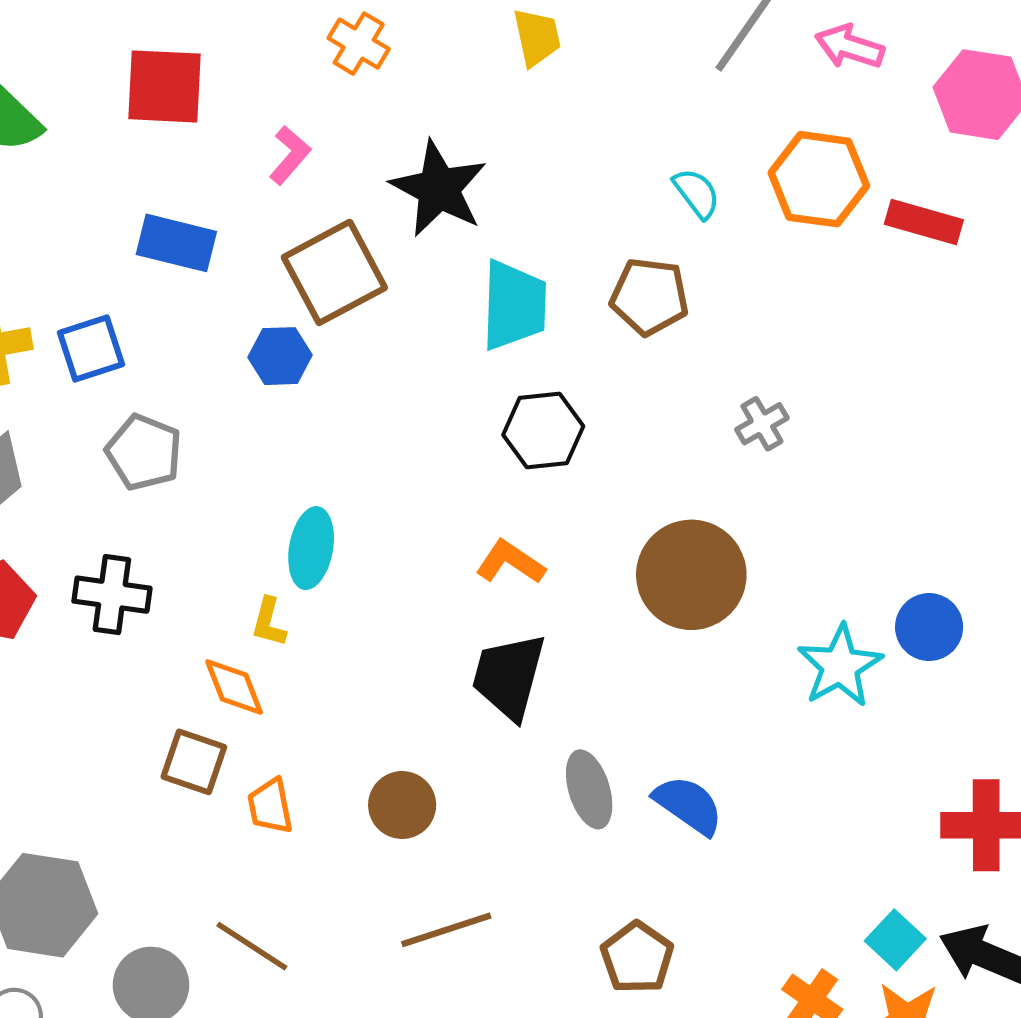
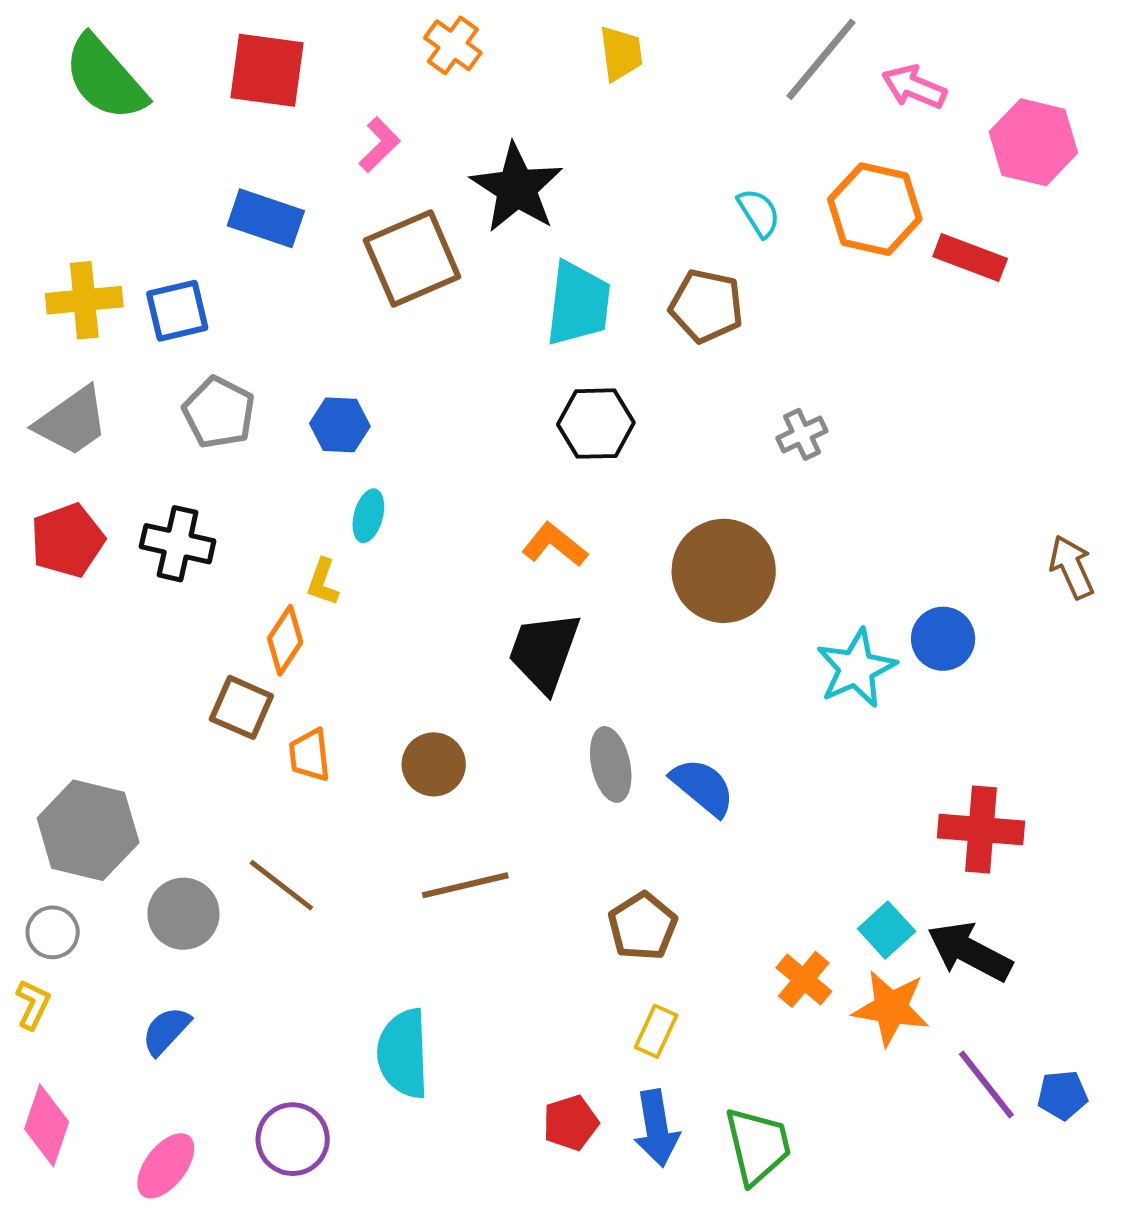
blue hexagon: (280, 356) -> (340, 425), moved
cyan ellipse: (311, 548) -> (368, 516), size x0.7
orange diamond: (234, 687) -> (285, 640), turned 50

